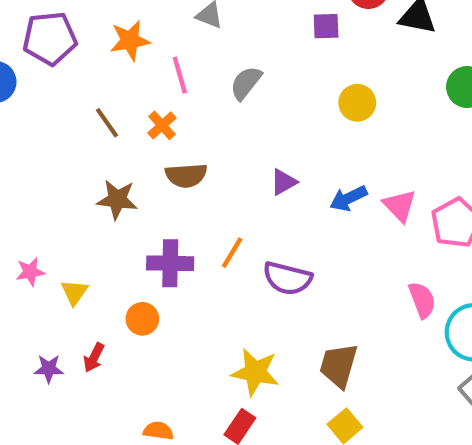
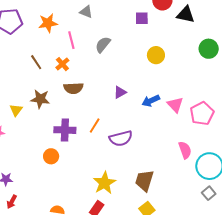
purple semicircle: (287, 278) -> (121, 138), turned -30
yellow triangle: (74, 292) -> (16, 110), moved
red arrow: (94, 358) -> (12, 202), moved
yellow star: (255, 372) -> (104, 183), turned 30

